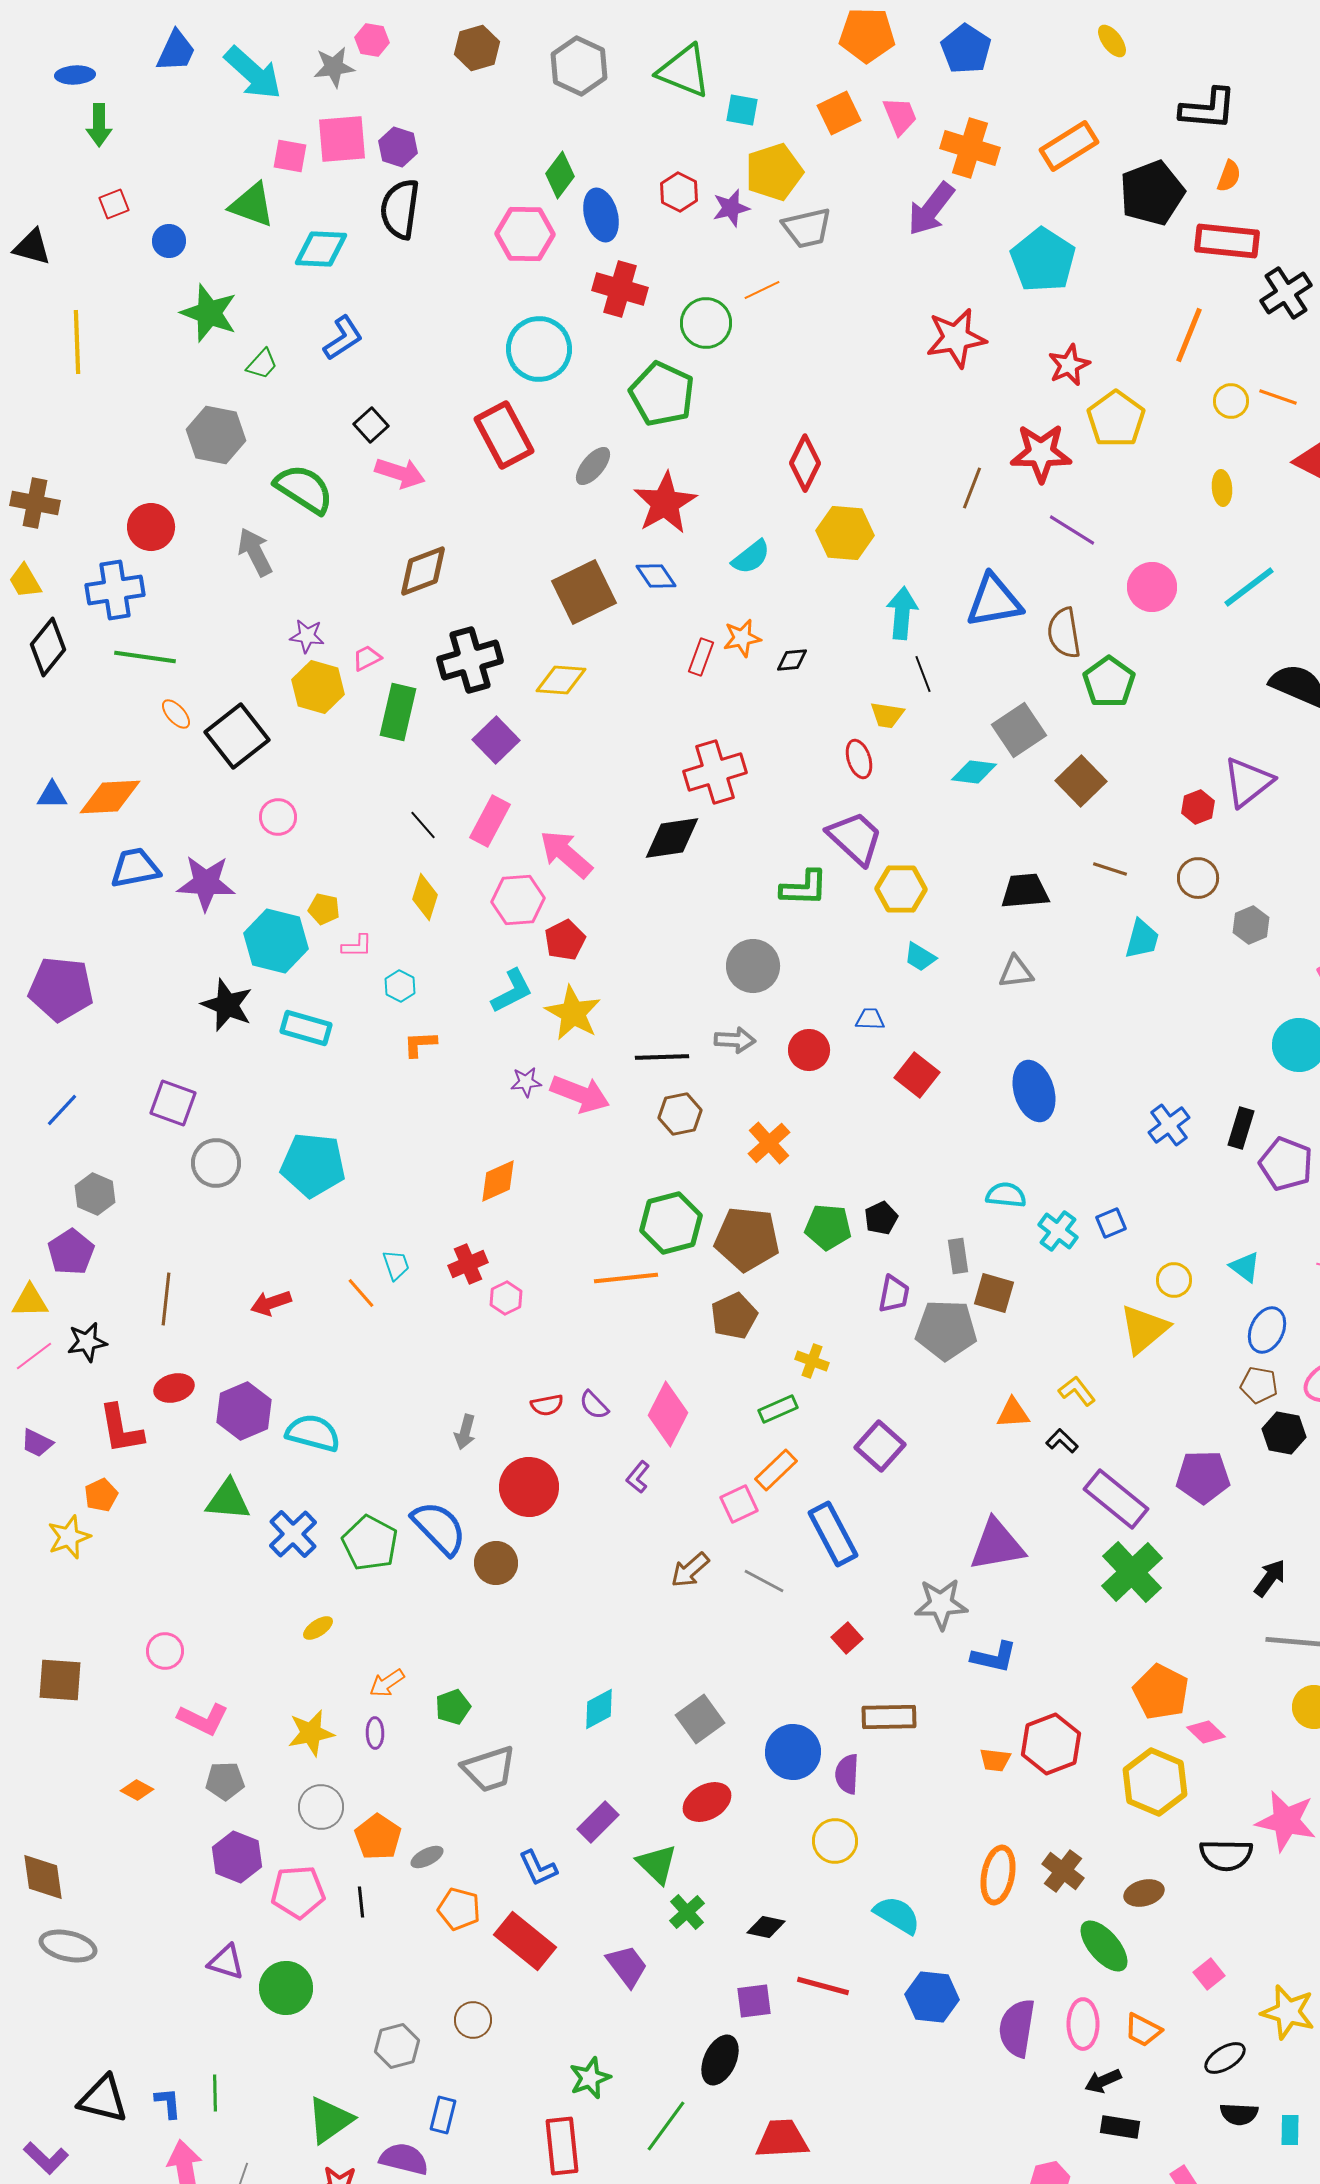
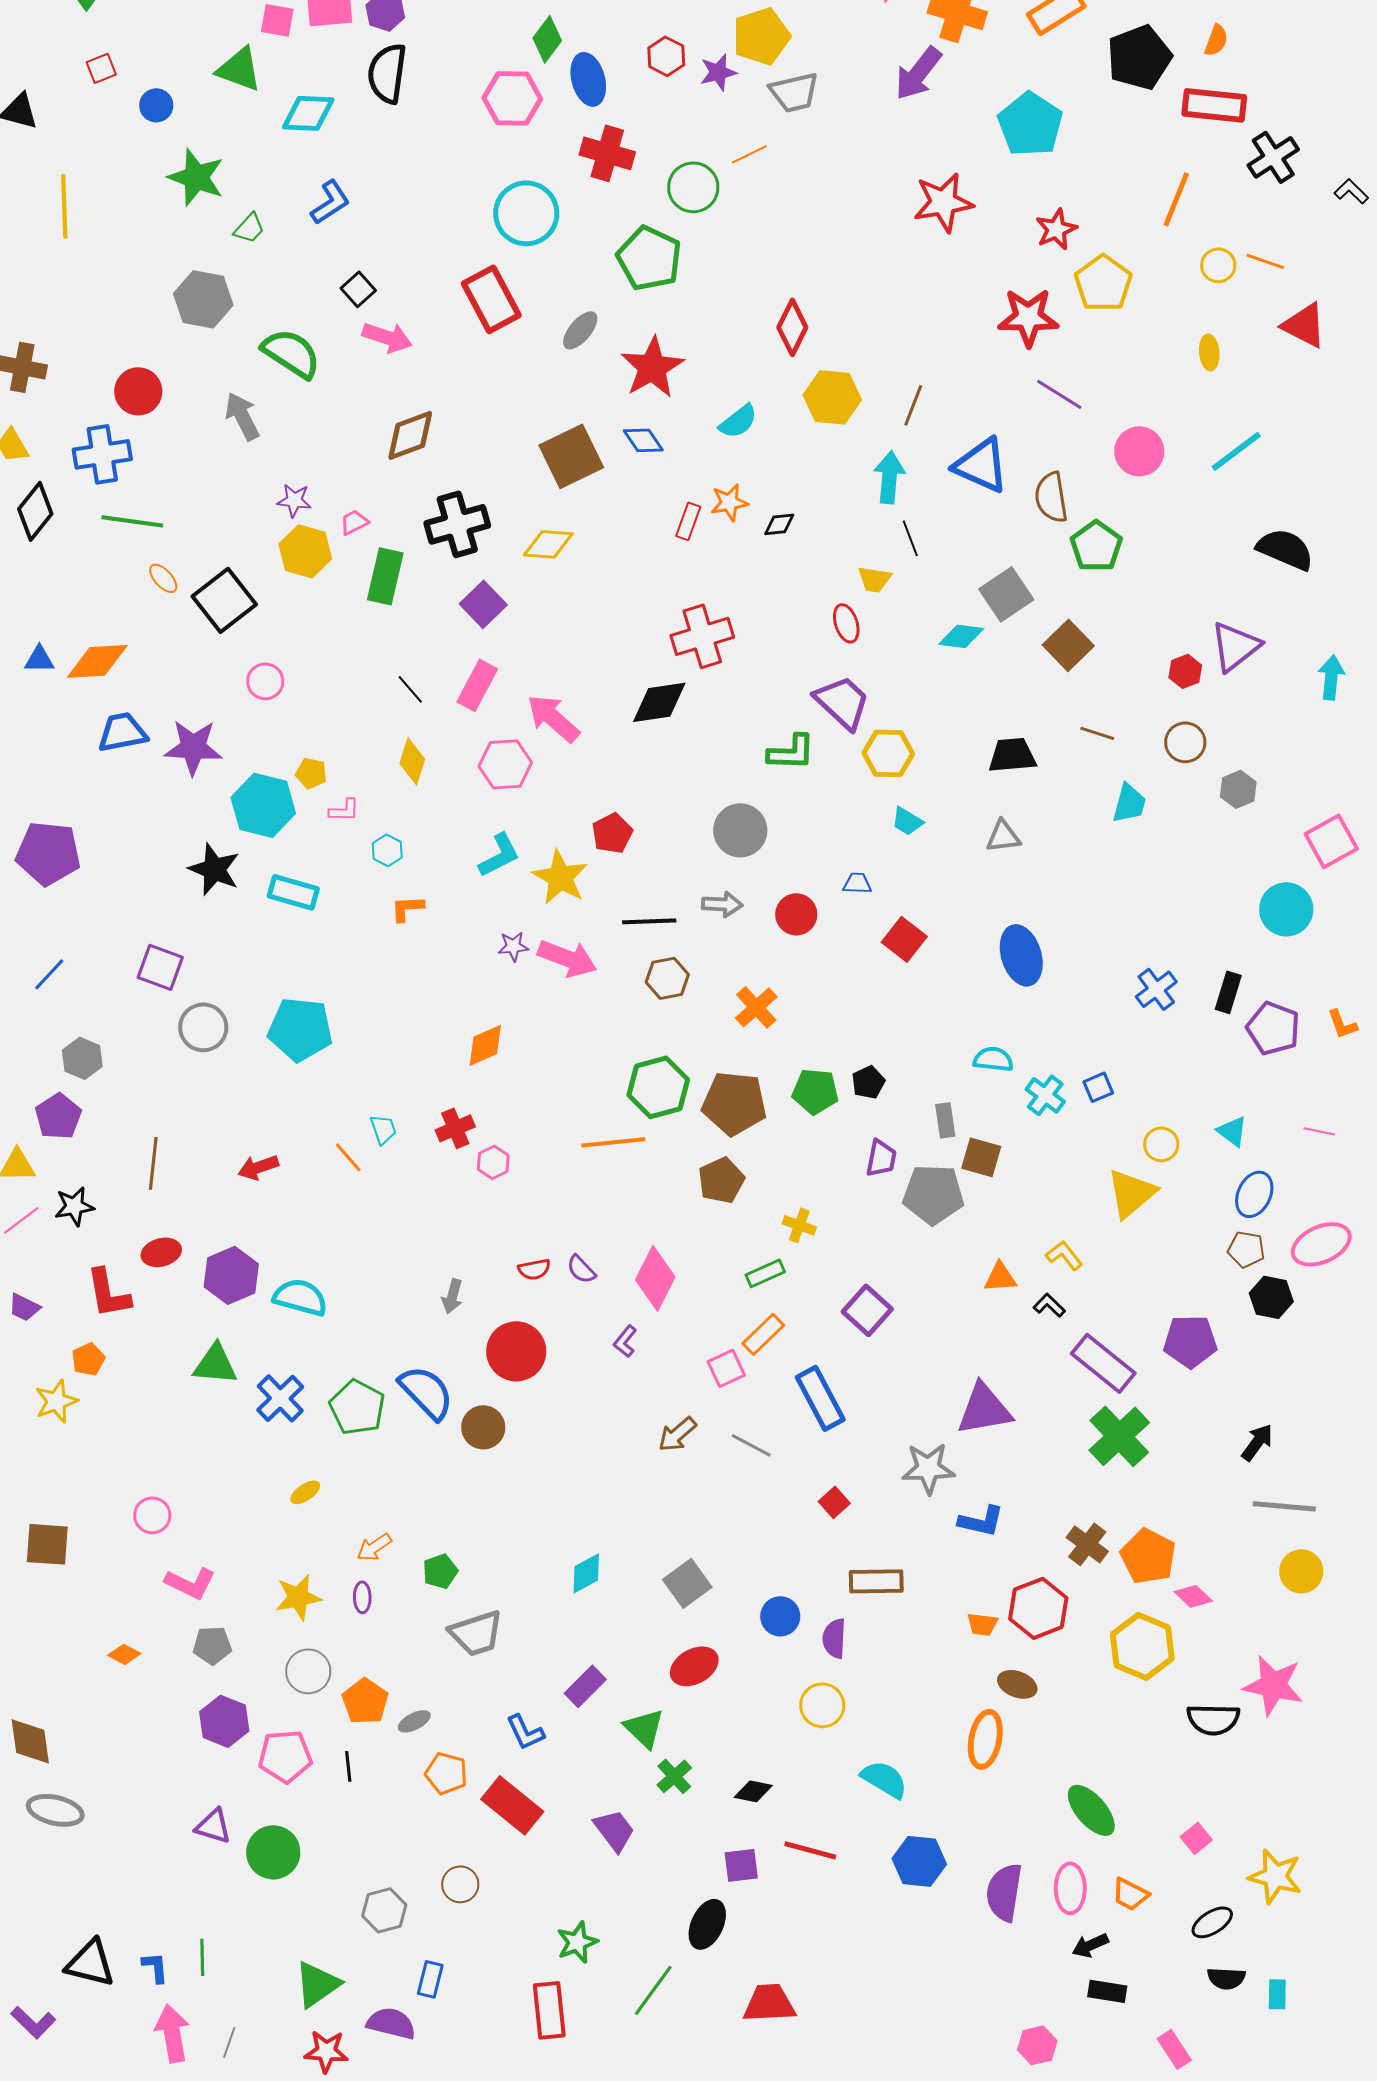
brown line: (972, 488) -> (913, 405), moved
blue triangle: (994, 601) -> (981, 465), turned 34
red pentagon: (565, 940) -> (612, 833), moved
blue circle: (793, 1752) -> (780, 1616), size x0.7
brown cross: (1063, 1871) -> (1087, 1544), moved
brown ellipse: (1144, 1893) -> (1017, 1684), moved, turned 36

